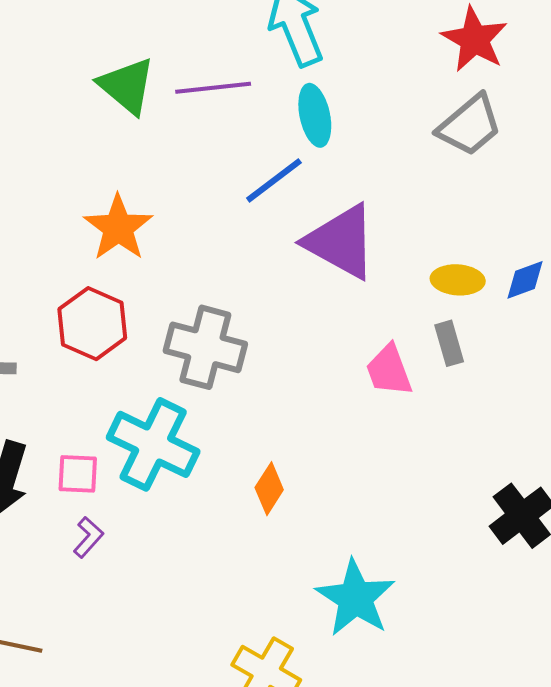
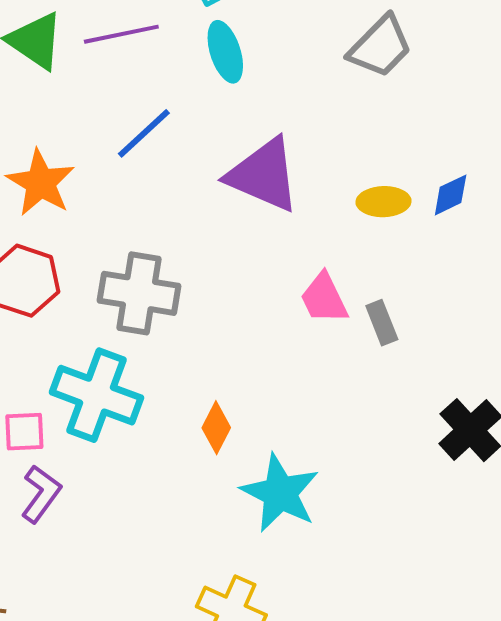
blue line: (274, 180) -> (144, 133), moved
gray rectangle: (449, 343) -> (382, 323), moved
purple L-shape: (88, 537) -> (41, 494), size x1.4
cyan star: (355, 598) -> (280, 493), moved

